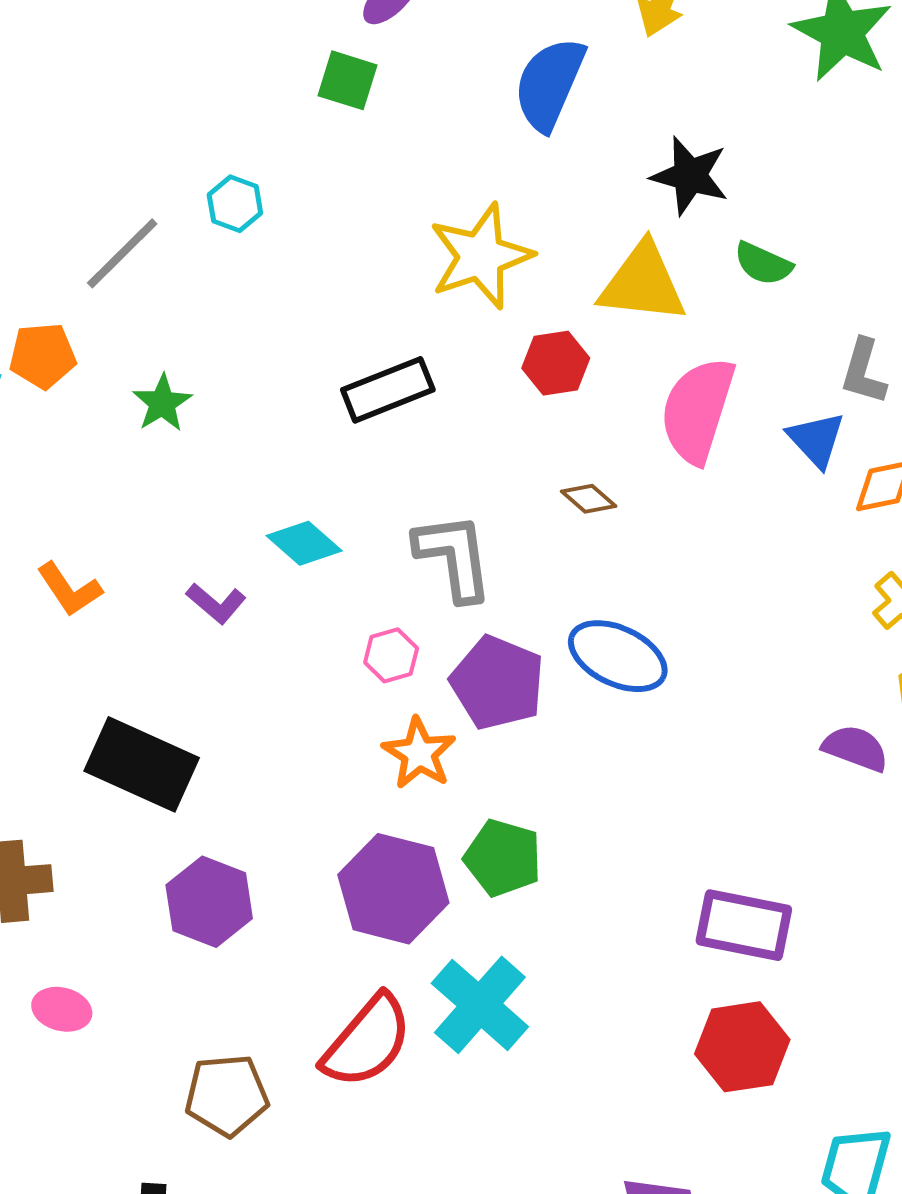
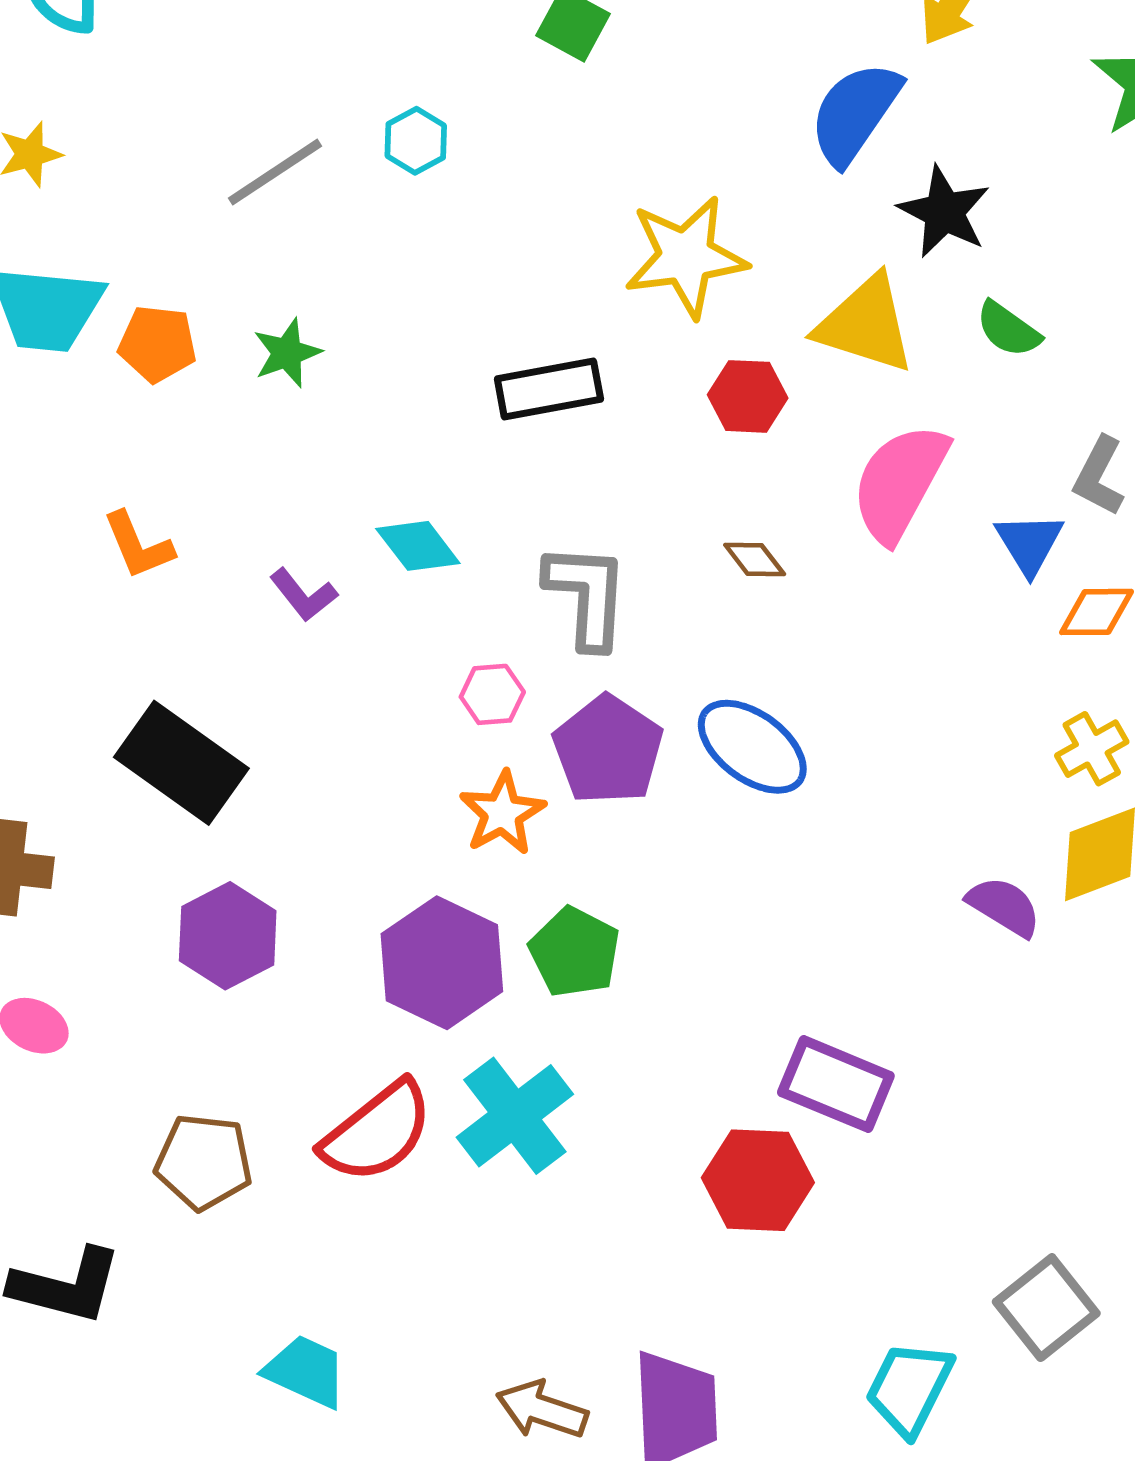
blue semicircle: (549, 84) -> (855, 113), moved
orange pentagon: (43, 356) -> (157, 344), moved
red hexagon: (742, 1047) -> (758, 1180), moved

